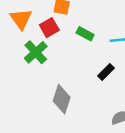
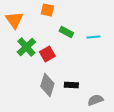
red square: (49, 28) -> (47, 54), moved
black rectangle: (106, 72) -> (71, 85), moved, turned 48

